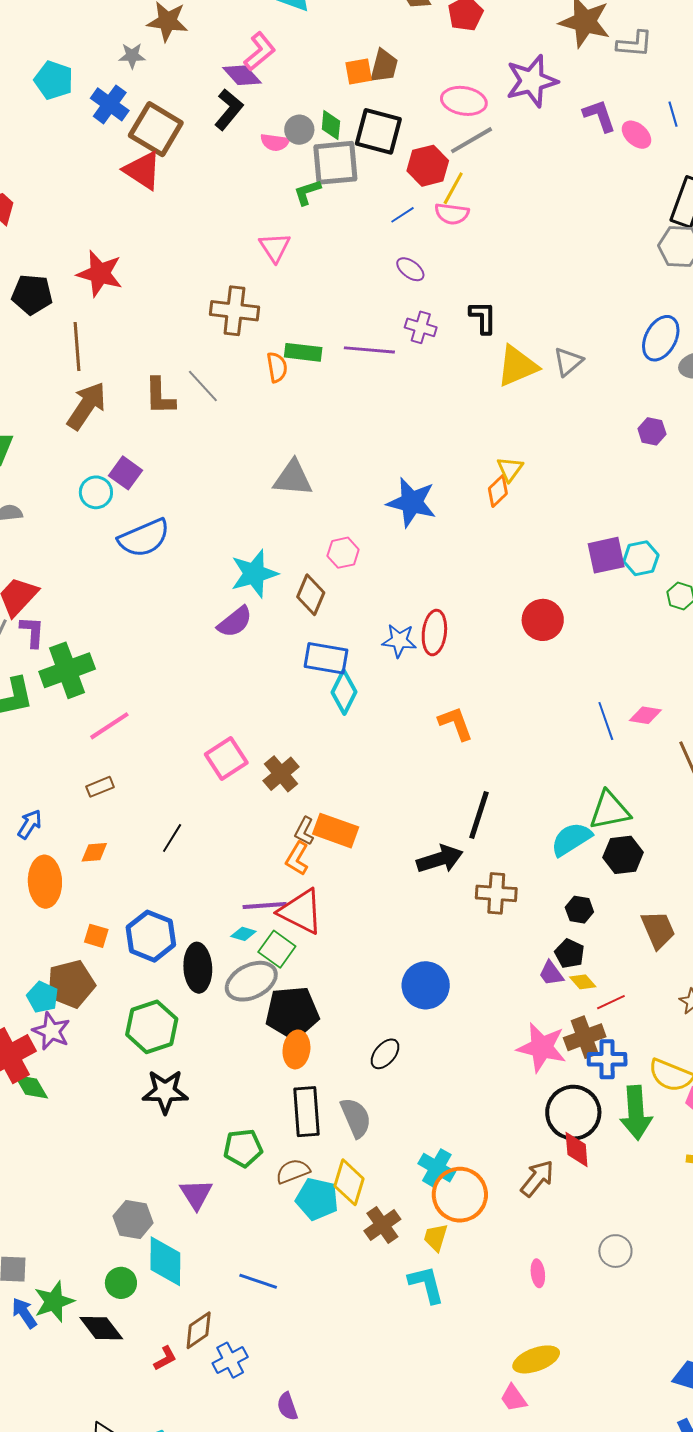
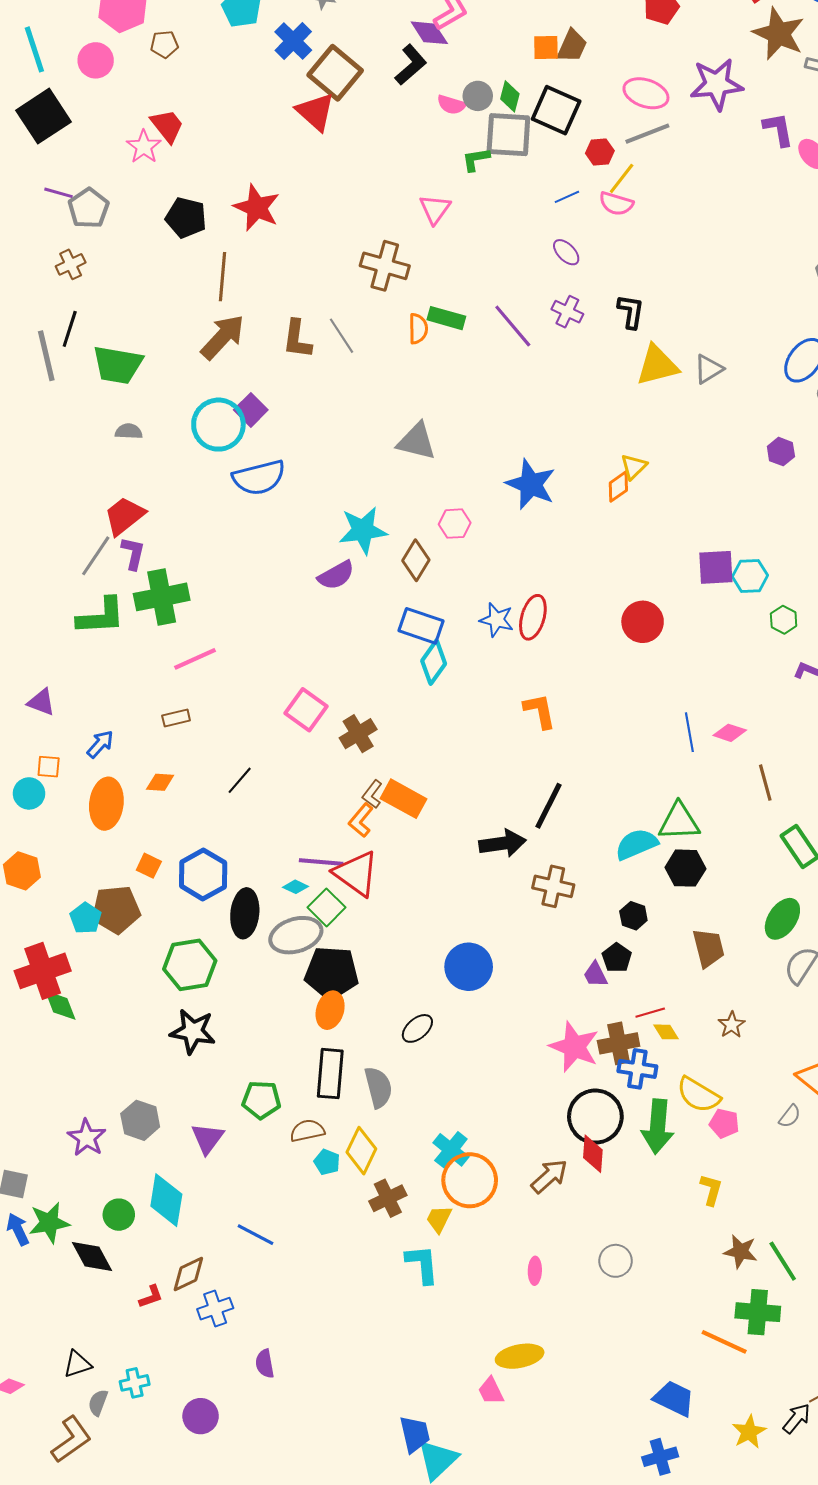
red hexagon: (428, 166) -> (600, 152), size x0.7
purple line: (369, 350) -> (513, 326), turned 36
cyan circle: (96, 492) -> (218, 425), size x1.6
pink square: (226, 758) -> (306, 710), turned -30
yellow diamond: (583, 982) -> (666, 1032), moved
purple star: (51, 1031) -> (87, 1138), moved
cyan pentagon: (317, 1199) -> (327, 1162), size x0.6
gray hexagon: (133, 1219) -> (140, 1120), moved

